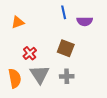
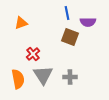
brown square: (66, 48) -> (70, 37), moved

